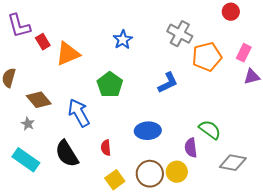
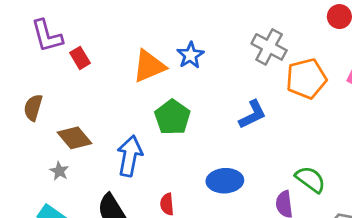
orange triangle: (68, 54) -> (149, 66), moved
blue arrow: (79, 113) -> (130, 156), turned 40

